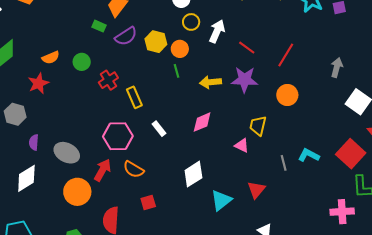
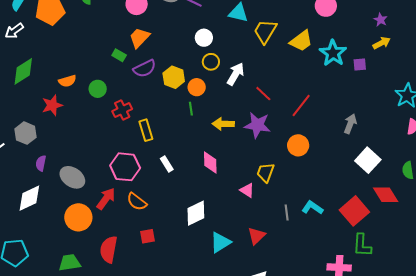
pink diamond: (202, 122) -> (210, 162), turned -75

